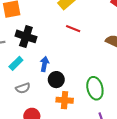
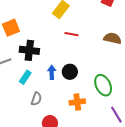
black circle: (56, 80) -> (70, 72), moved
gray semicircle: (23, 88) -> (36, 99), turned -40

